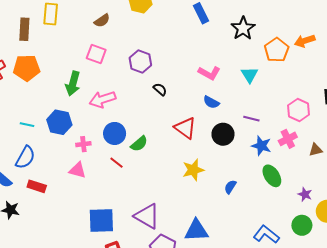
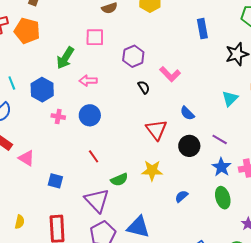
pink square: (96, 54) -> (95, 37), turned -36
pink L-shape: (209, 73) -> (170, 74), moved
pink arrow: (102, 99) -> (88, 81), size x0.7
cyan line: (27, 125) -> (12, 83), turned 40
green semicircle: (139, 144) -> (119, 180), moved
red line: (116, 163) -> (94, 156), moved
pink triangle: (78, 170) -> (26, 158), moved
blue square: (101, 221) -> (55, 181), moved, size x0.6

